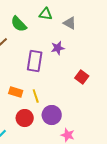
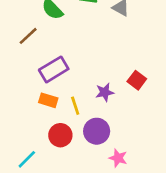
purple star: (58, 48) -> (105, 92), moved
purple rectangle: (35, 61) -> (54, 69), moved, turned 50

